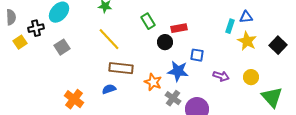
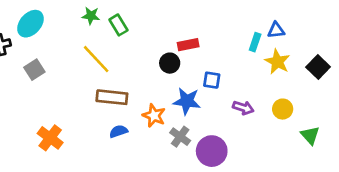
green rectangle: (148, 21) -> (118, 25), moved
blue semicircle: (109, 89) -> (118, 131), moved
green triangle: (272, 97) -> (310, 135), size x0.7

